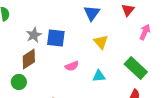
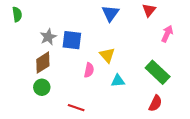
yellow triangle: (101, 42) -> (107, 55), moved
pink semicircle: (72, 66) -> (89, 70), turned -56
green circle: (19, 82) -> (42, 87), moved

